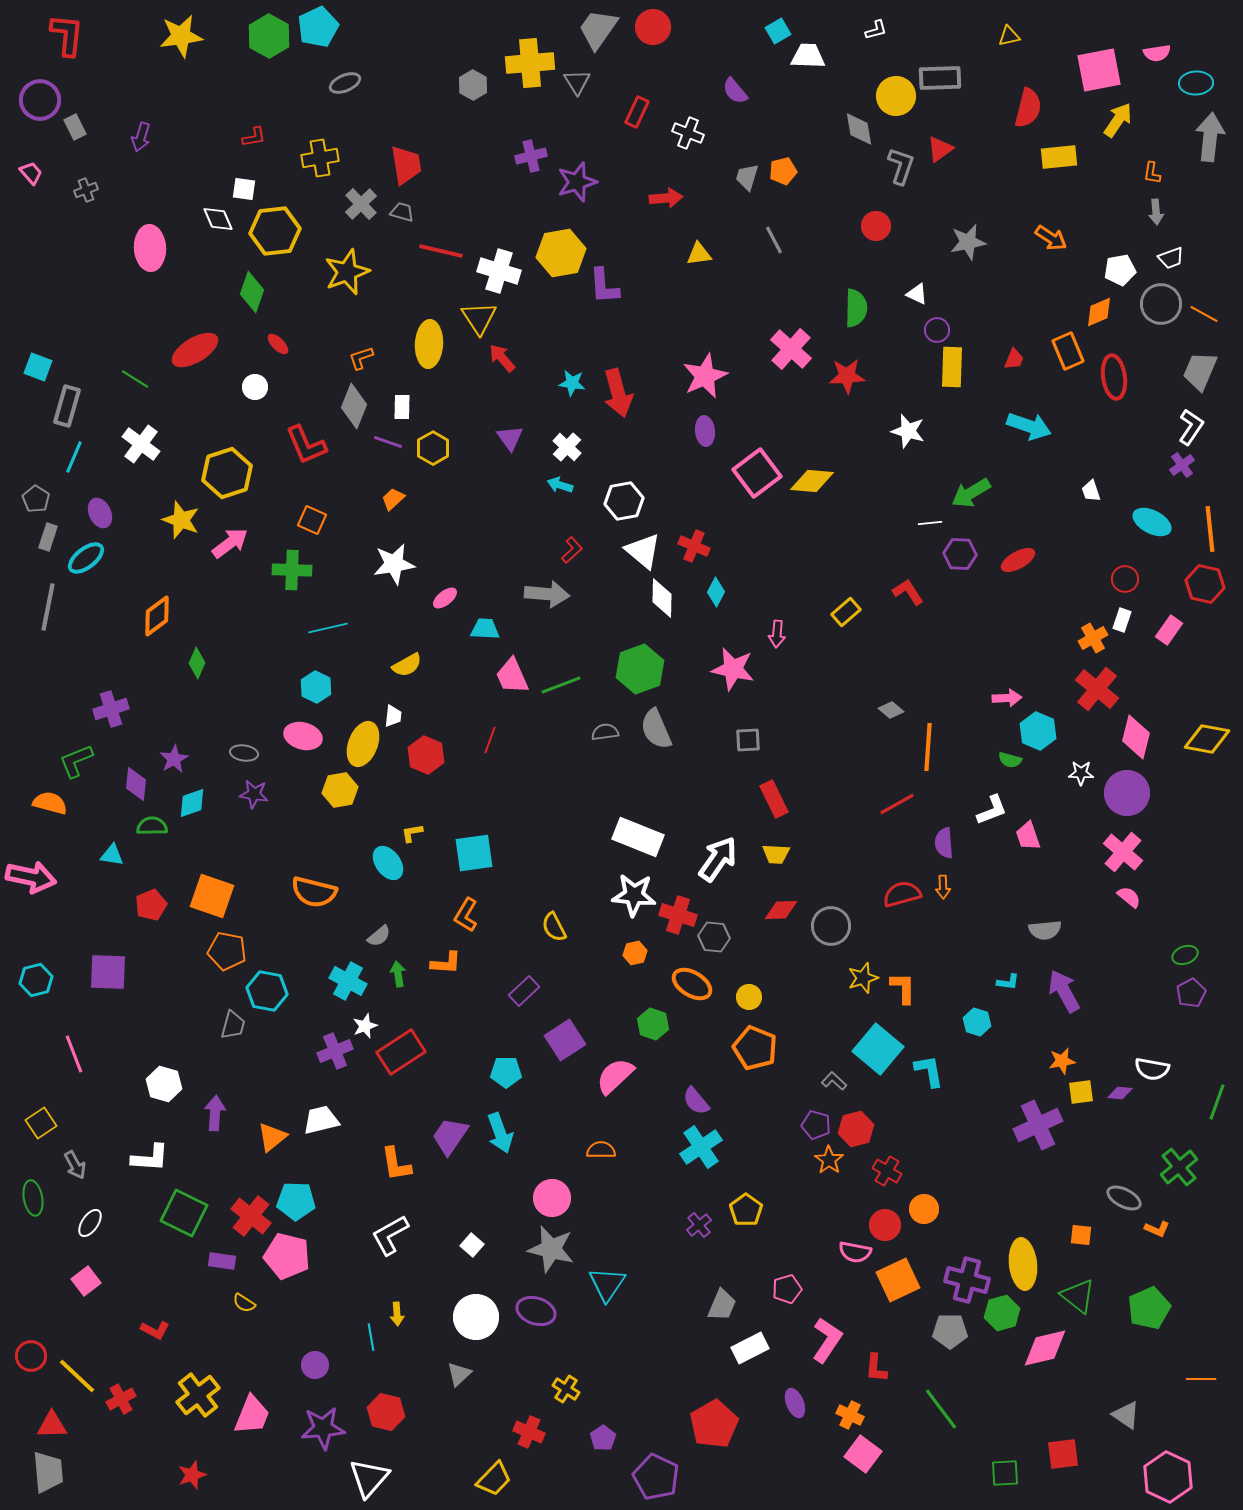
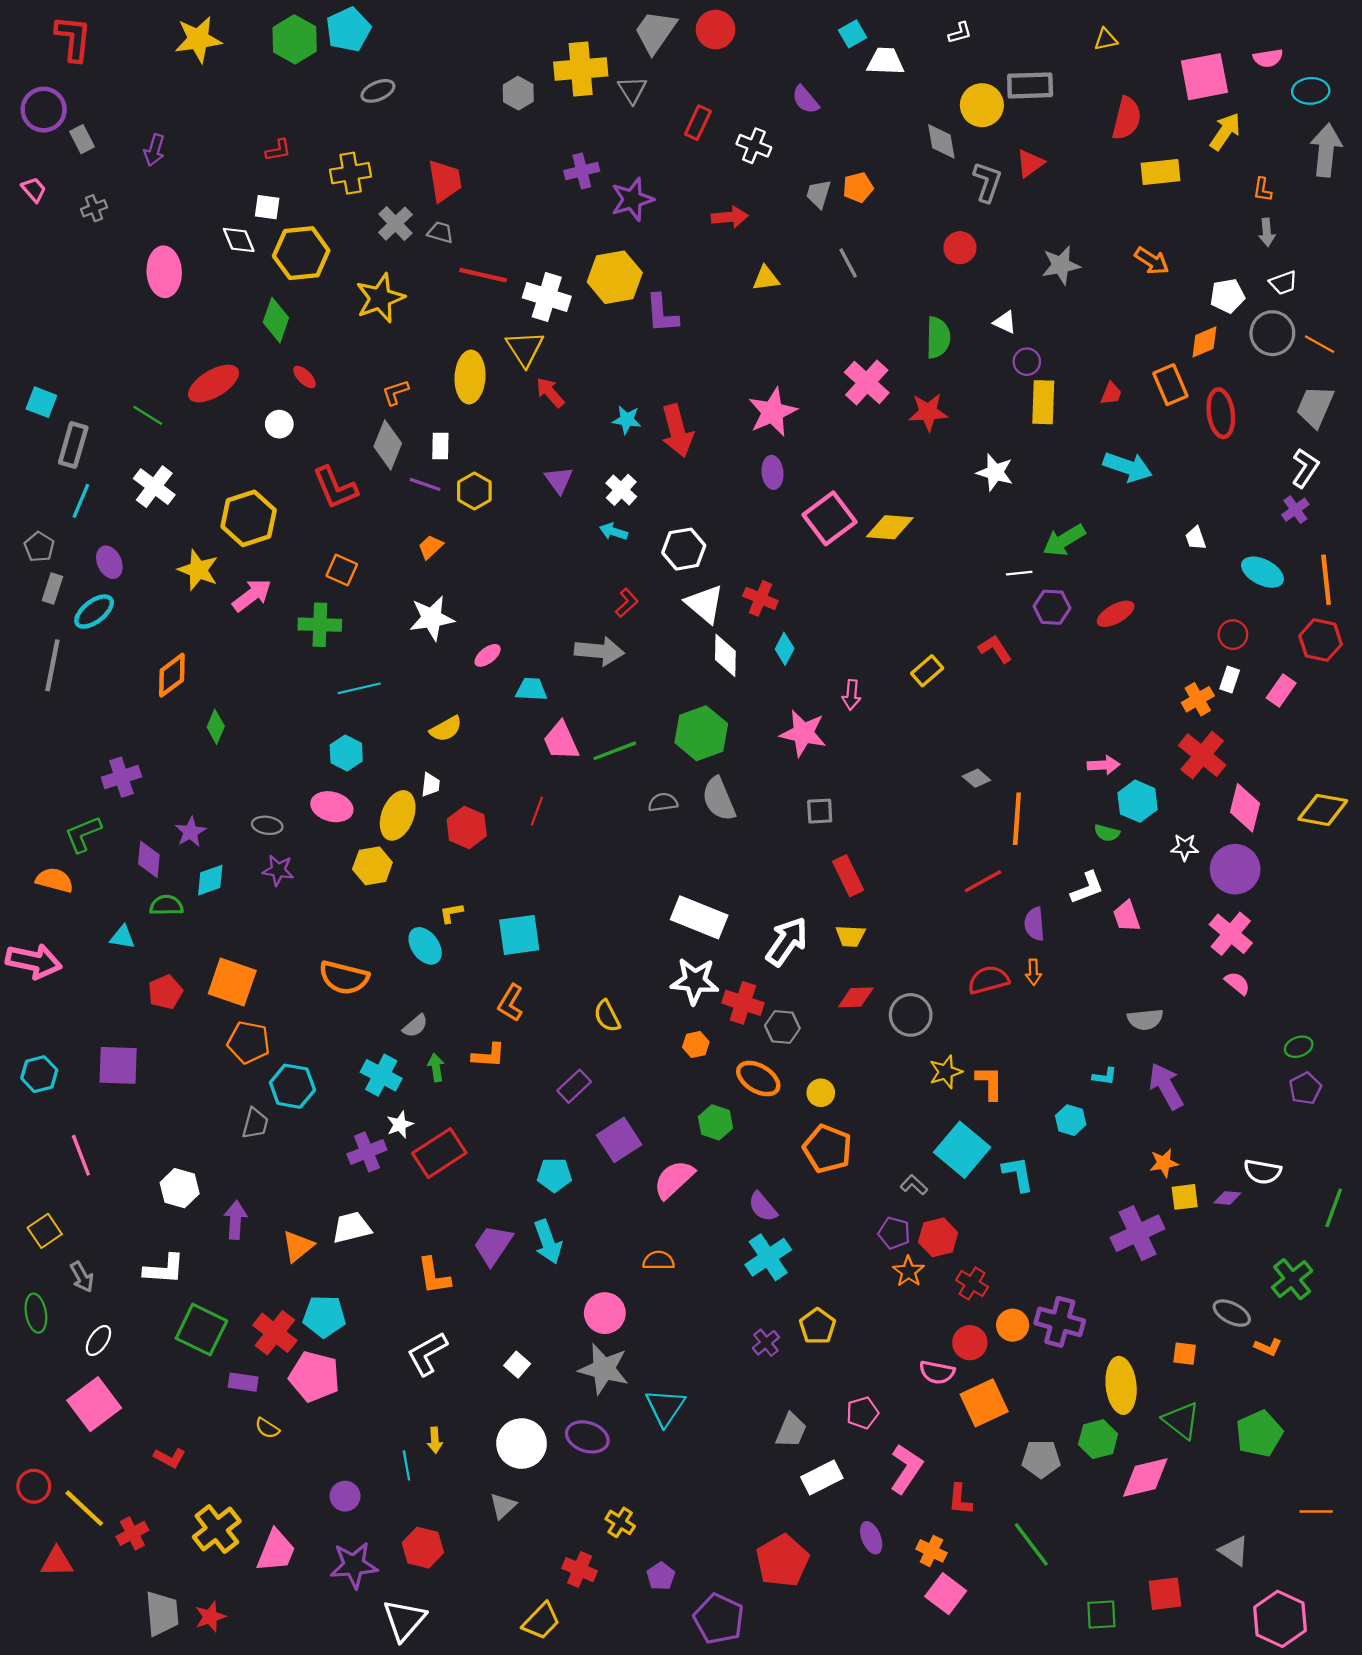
purple cross: (967, 1280) -> (1060, 1322), moved
pink square: (86, 1281) -> (94, 1404), size x1.6
gray trapezoid: (48, 1472) -> (162, 1613), moved

